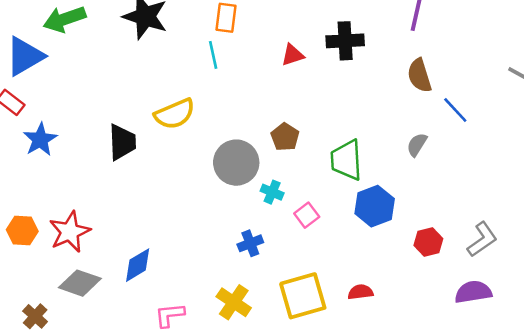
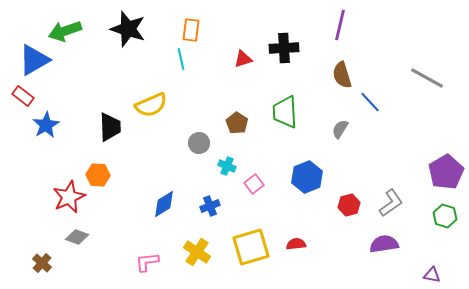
green trapezoid: (346, 160) -> (285, 112), moved
gray circle: (236, 163) -> (199, 143), size x0.6
orange hexagon: (22, 230) -> (98, 175), moved
blue diamond: (138, 265) -> (164, 204), moved
gray diamond: (80, 283) -> (77, 237), size x0.7

